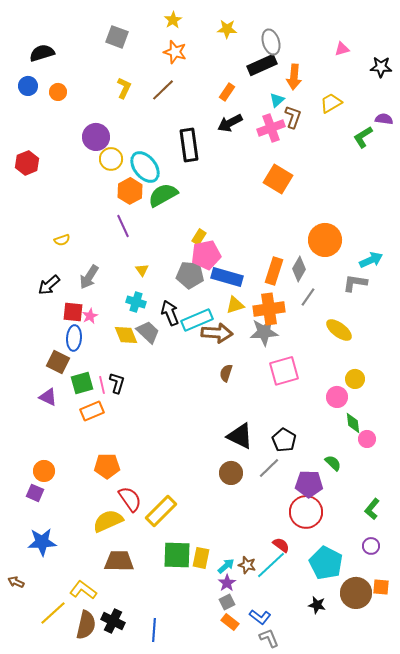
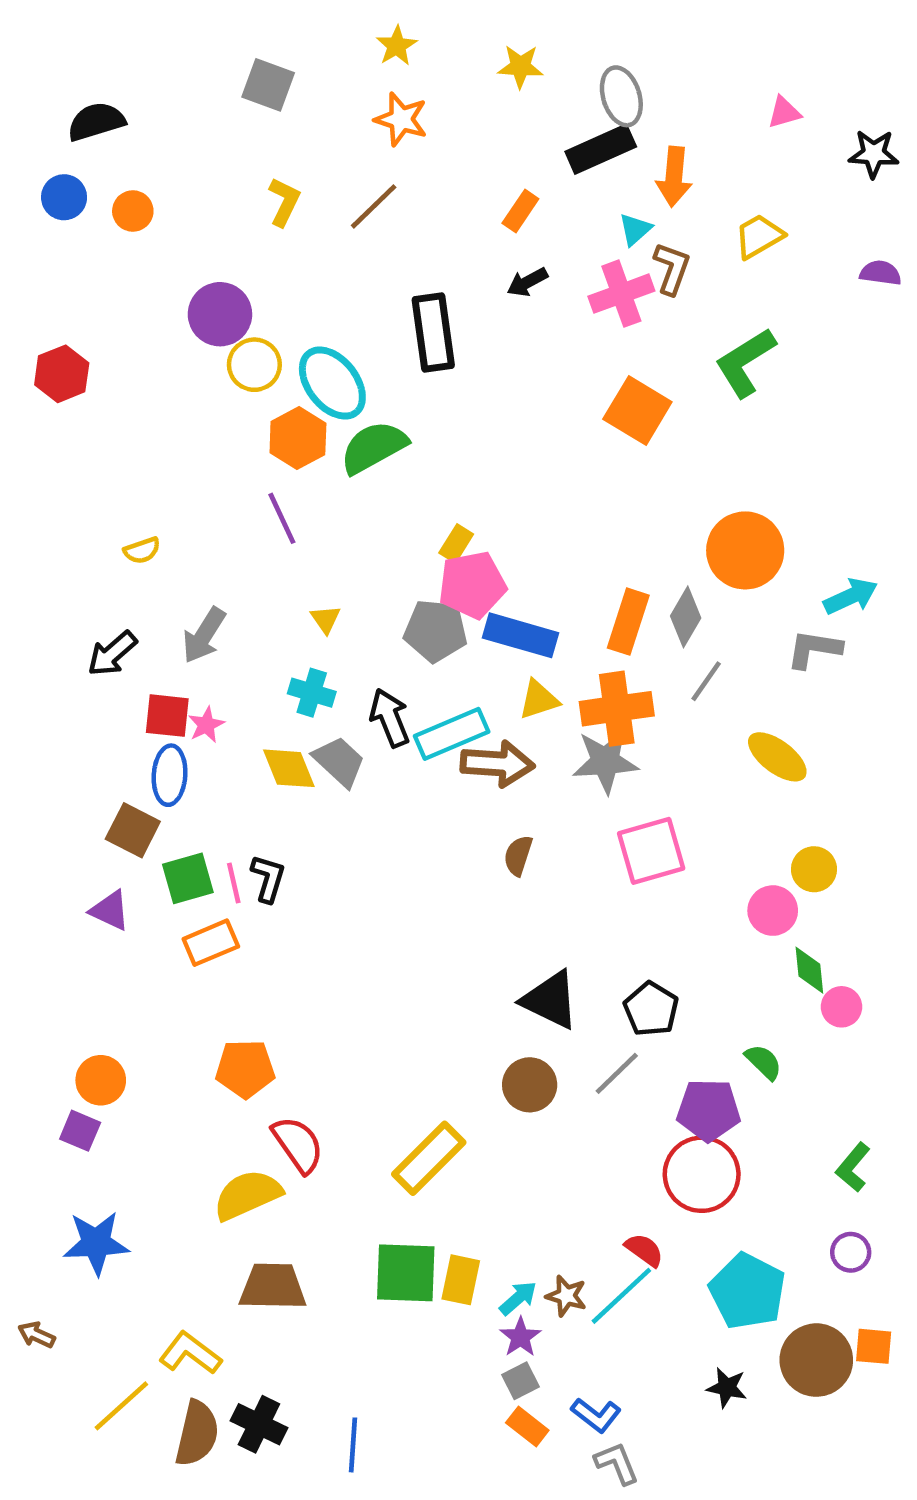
black arrow: (230, 123) -> (527, 282), size x0.7
green L-shape: (363, 137) -> (745, 362), moved, size x1.4
yellow rectangle: (161, 511) -> (429, 1158), moved

